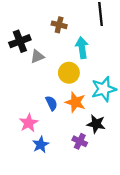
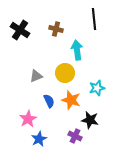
black cross: (20, 41) -> (20, 30), moved, turned -36
gray triangle: (37, 56) -> (36, 76), moved
cyan star: (104, 89) -> (97, 88), size x0.7

